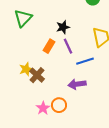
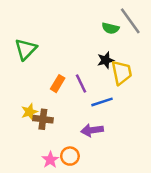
black star: (63, 27) -> (106, 60), moved
brown cross: (37, 75) -> (43, 119), turned -35

